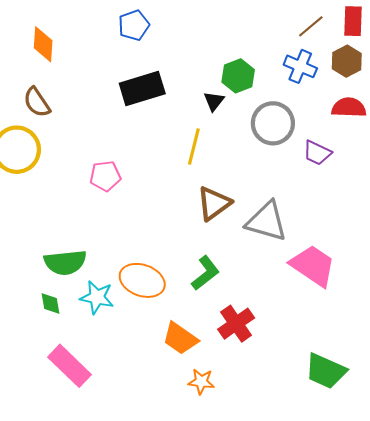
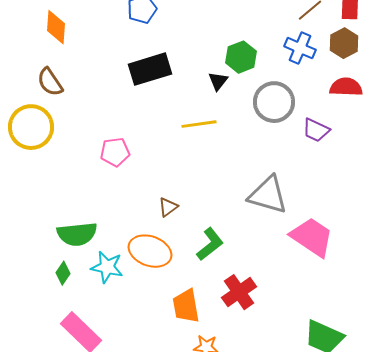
yellow line: (194, 147) -> (199, 124), turned 68
brown triangle: (214, 203) -> (168, 207), moved, size x0.6
green diamond: (50, 304) -> (63, 273), turned 45
orange trapezoid: (180, 338) -> (186, 306), turned 45

